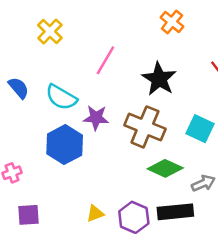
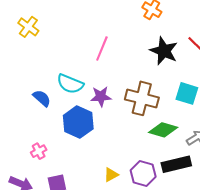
yellow cross: (50, 31) -> (28, 27), moved
black star: (159, 79) -> (164, 51), moved
blue semicircle: (19, 88) -> (42, 98), moved

